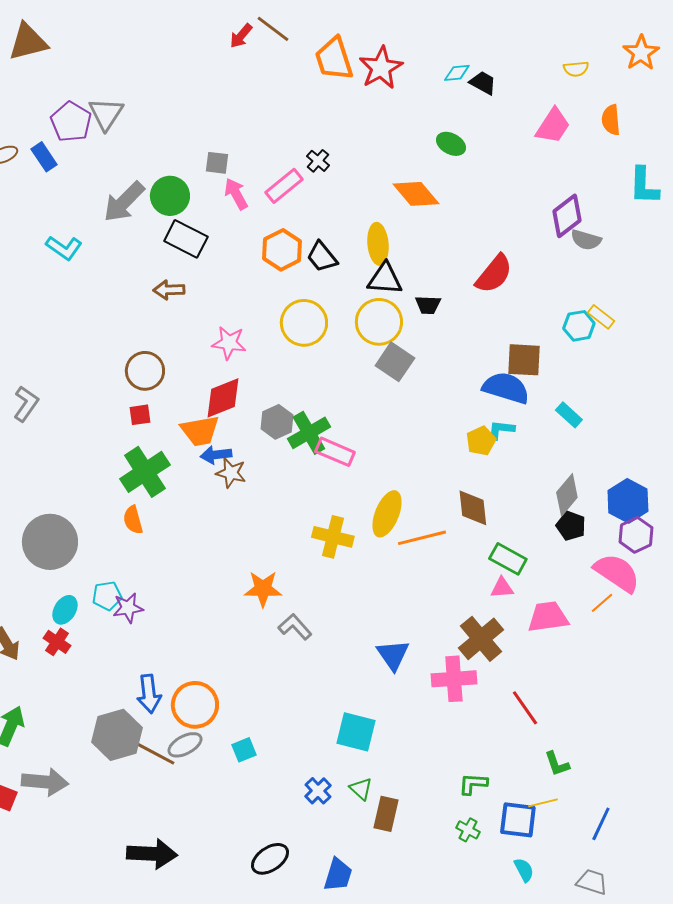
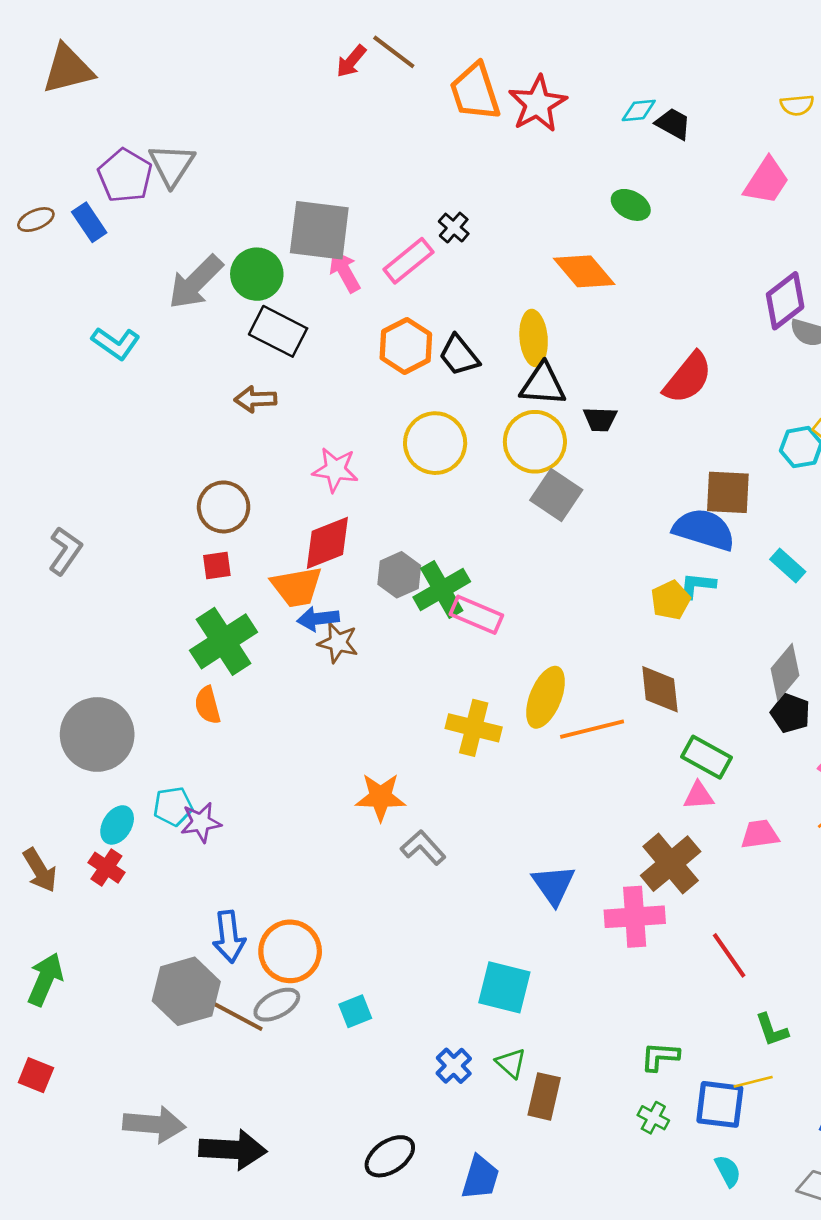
gray square: (217, 163) -> (319, 230), size x2.0
pink trapezoid: (548, 617) -> (760, 834), size x0.7
gray arrow: (45, 782) -> (154, 1124), moved

